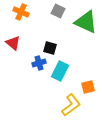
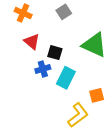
gray square: (58, 11) -> (64, 12), turned 32
green triangle: (86, 22) -> (94, 45), moved
red triangle: (13, 43) -> (32, 42), moved

